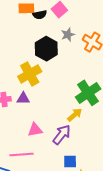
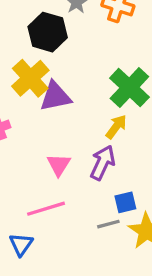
purple triangle: (23, 98) -> (55, 96), moved, size x1.5
pink triangle: (35, 130) -> (59, 165), turned -35

